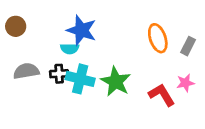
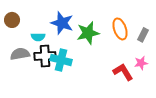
cyan semicircle: (70, 49) -> (38, 37), moved
black cross: (59, 74) -> (45, 56), size x1.5
green star: (116, 82) -> (88, 33), moved, turned 30

